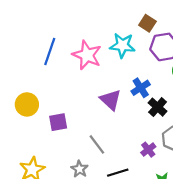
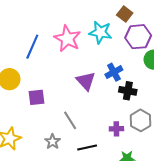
blue line: (50, 51) -> (32, 47), moved
black cross: (158, 107) -> (128, 91), turned -36
purple cross: (148, 150) -> (116, 129), turned 32

